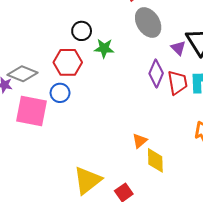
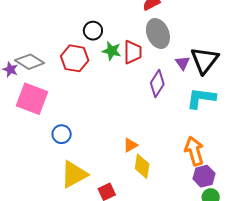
red trapezoid: (177, 83) -> (133, 52), moved
blue circle: (60, 93) -> (62, 134), moved

